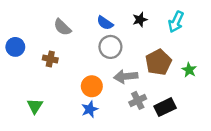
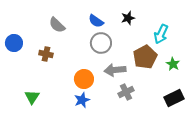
cyan arrow: (176, 22) -> (161, 34), moved
black rectangle: (165, 107) -> (174, 98), moved

